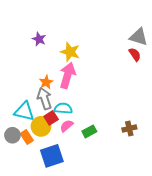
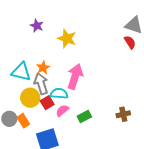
pink arrow: (68, 75) -> (75, 76), moved
cyan triangle: (24, 111) -> (21, 72), moved
yellow circle: (41, 126) -> (30, 98), moved

